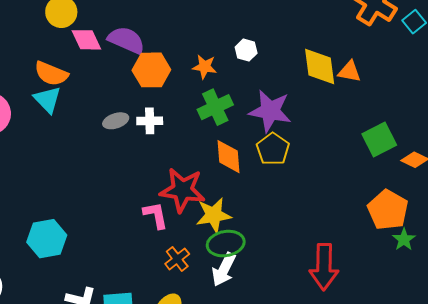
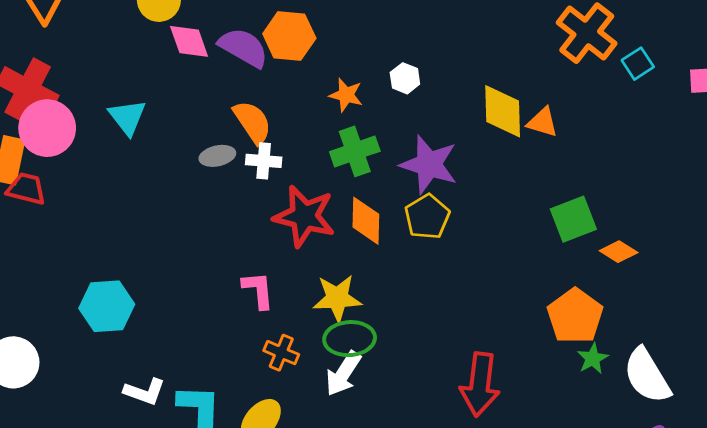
orange hexagon: (151, 70) -> (289, 36), moved
orange semicircle: (51, 74) -> (252, 122), moved, turned -152
red star: (182, 190) -> (304, 216), moved
orange cross: (177, 259) -> (281, 353), turned -35

